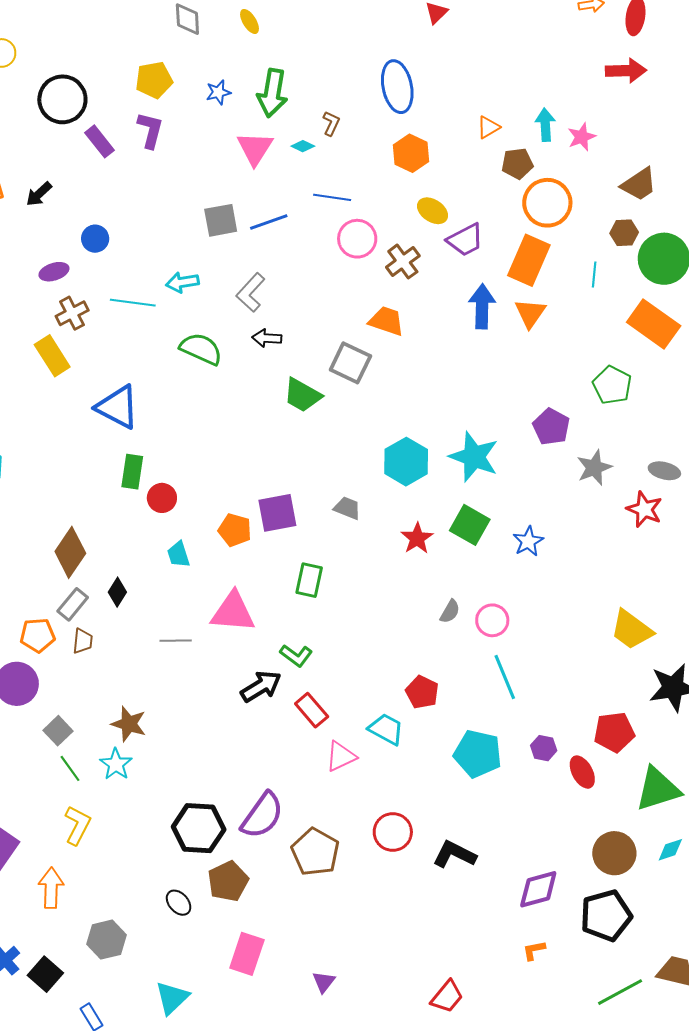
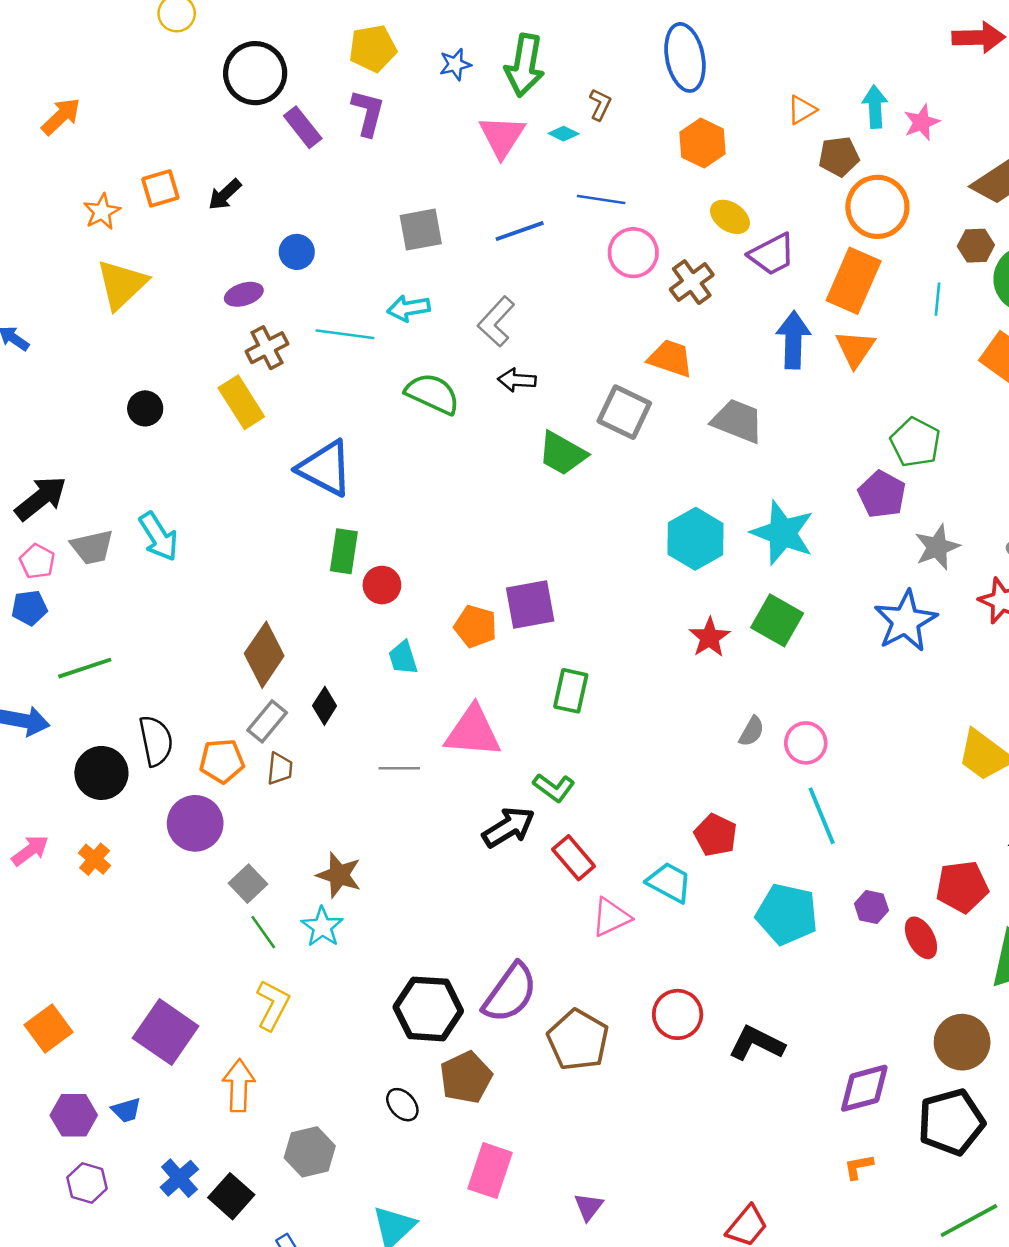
gray square: (221, 220) -> (421, 230), moved
green pentagon: (612, 385) -> (915, 442), moved
gray trapezoid: (347, 508) -> (738, 421), moved, size x1.5
blue star: (528, 541) -> (906, 621), moved, size x1.6

